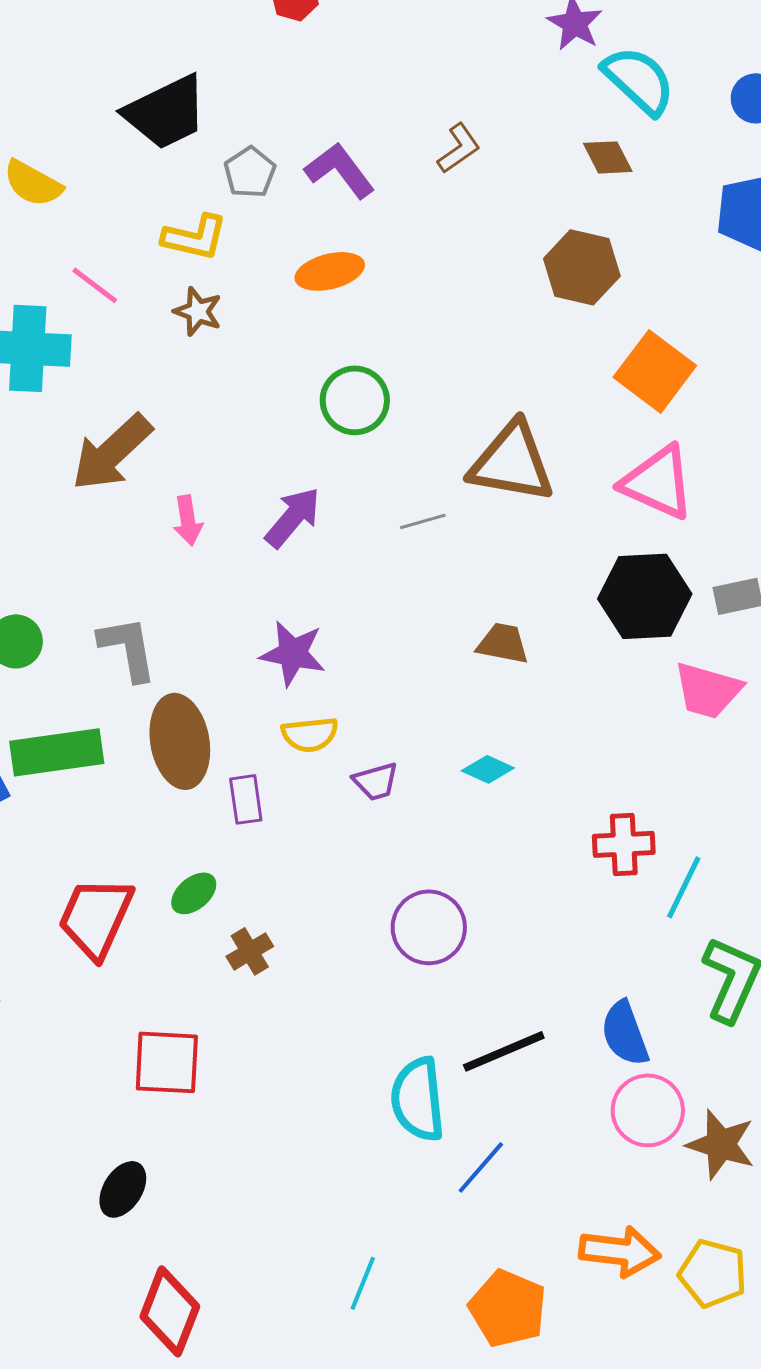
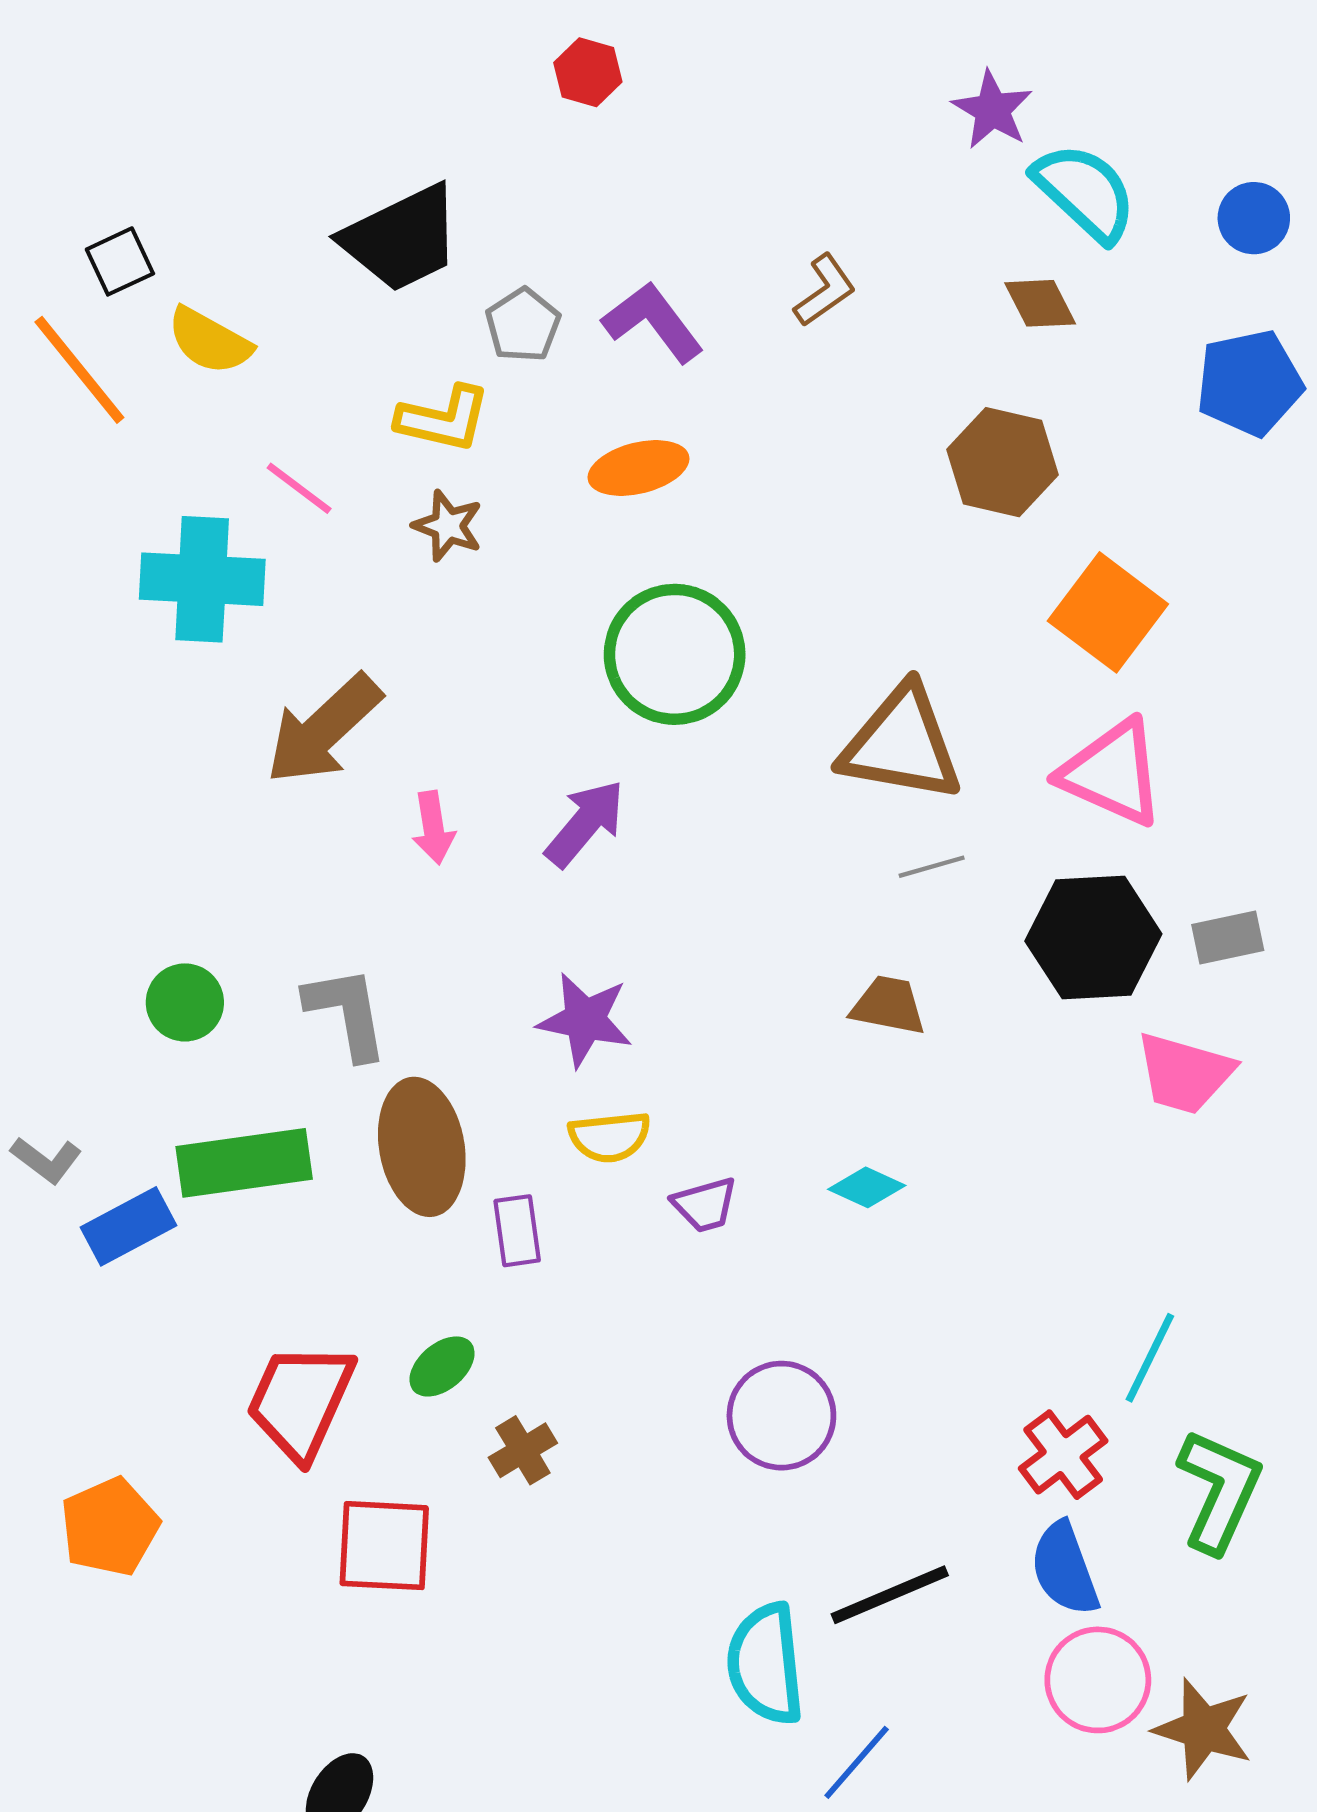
green circle: (355, 400) -> (675, 654), size x1.4
gray line: (423, 521) -> (932, 867), moved
red cross: (624, 844) -> (1063, 1455), moved, turned -34
red square: (167, 1062) -> (384, 1546), moved

